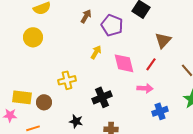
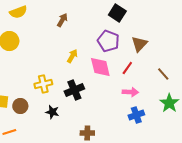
purple pentagon: (112, 25) -> (108, 41), moved
pink arrow: (145, 88) -> (130, 92), moved
black cross: (102, 97) -> (74, 90), moved
black star: (76, 121) -> (52, 112), moved

